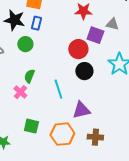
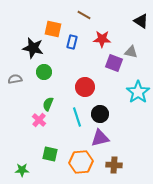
blue rectangle: (36, 23) -> (72, 42), moved
red circle: (78, 49) -> (85, 87), moved
black circle: (84, 71) -> (100, 114), moved

